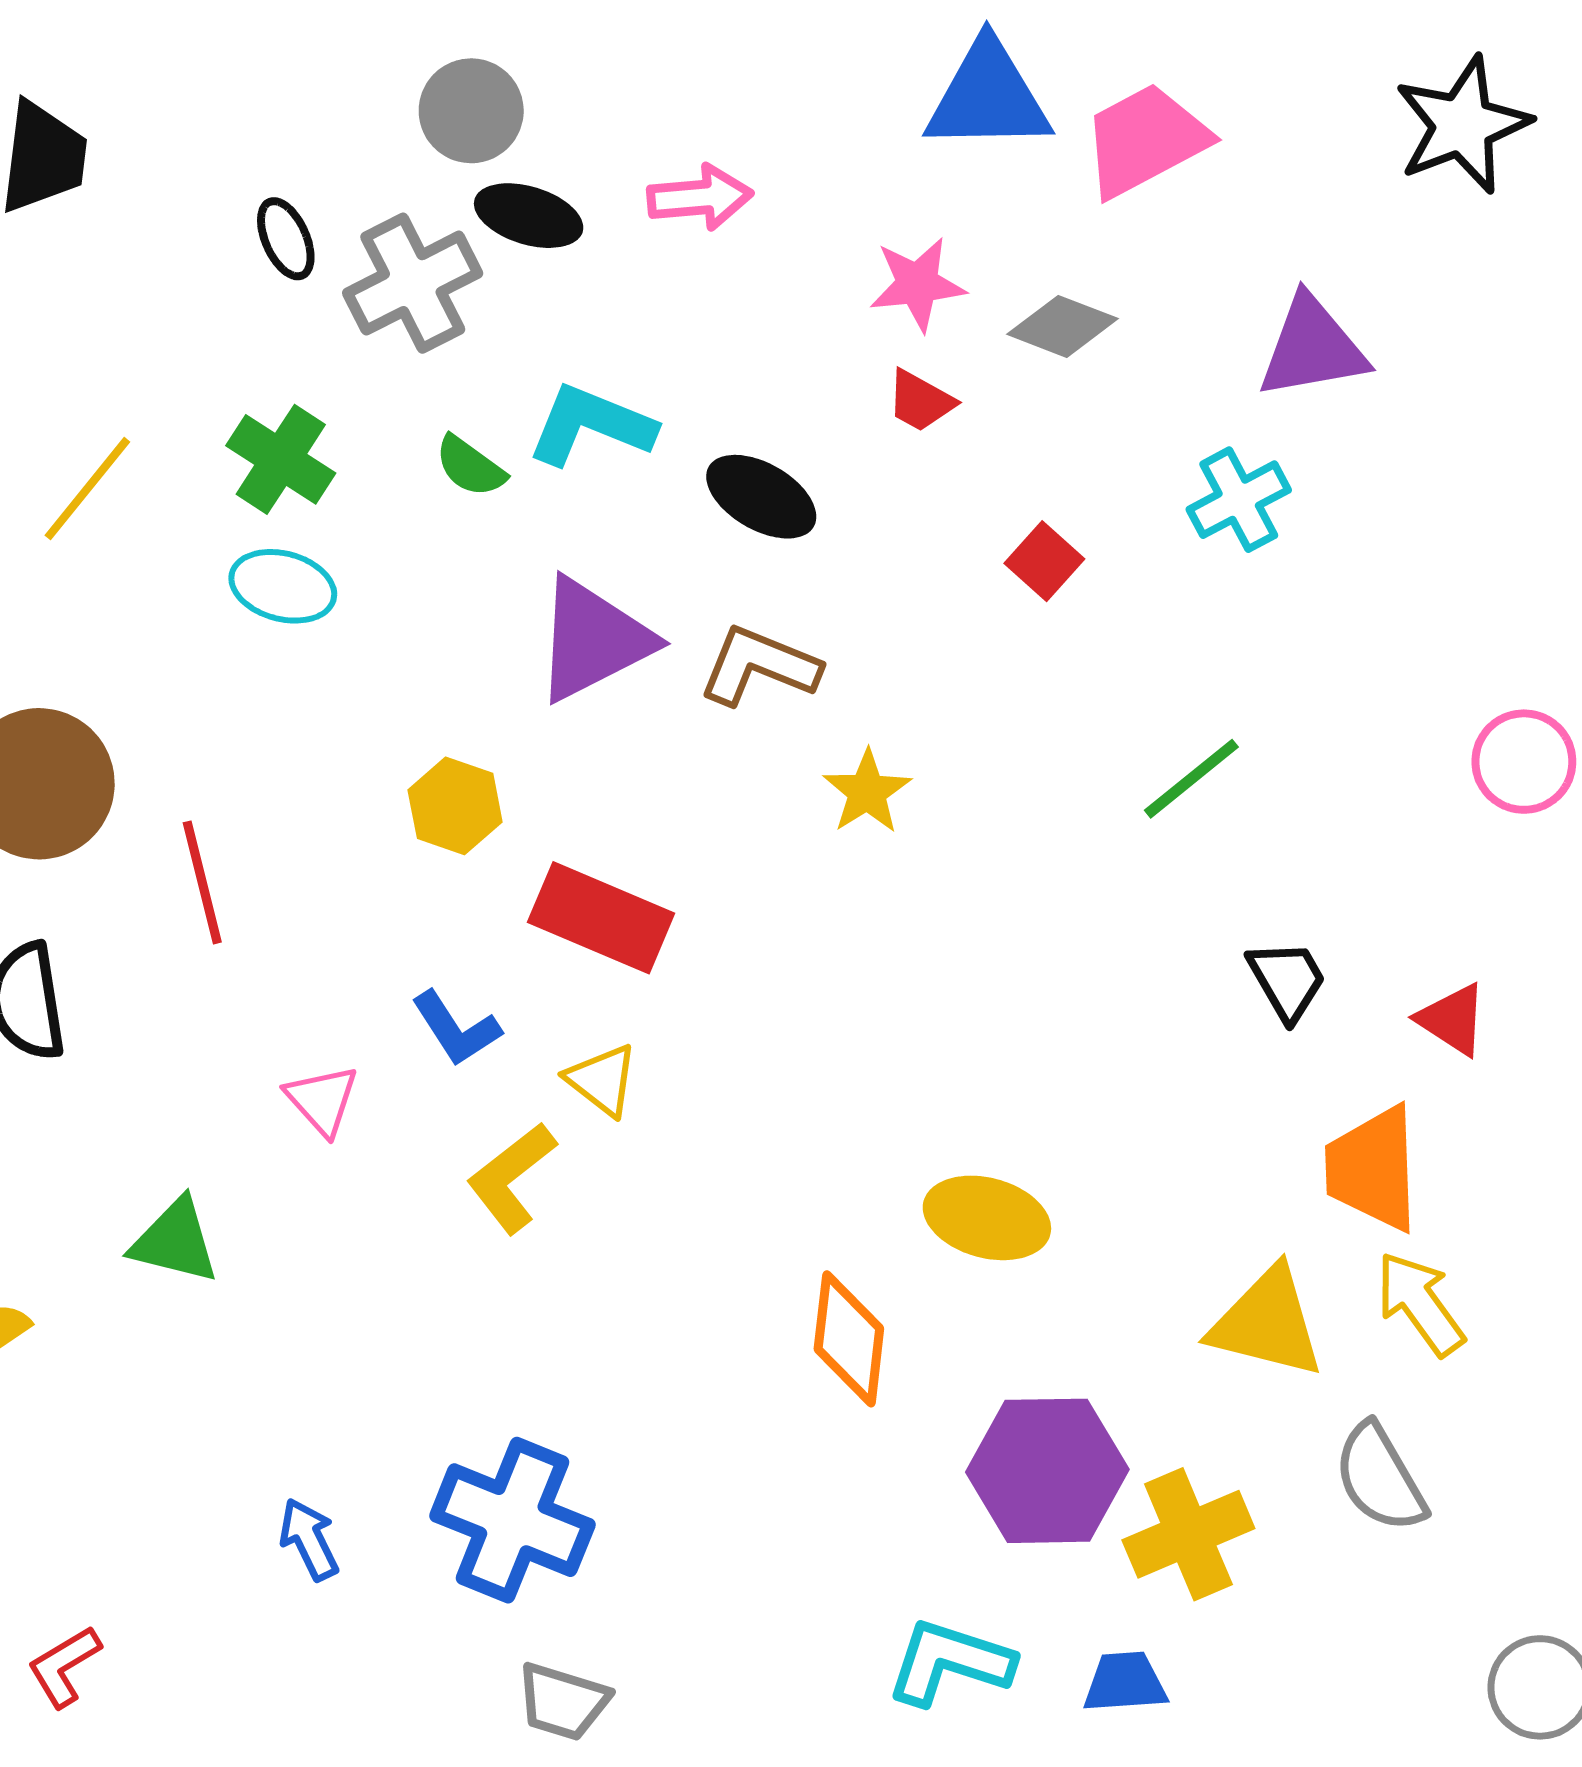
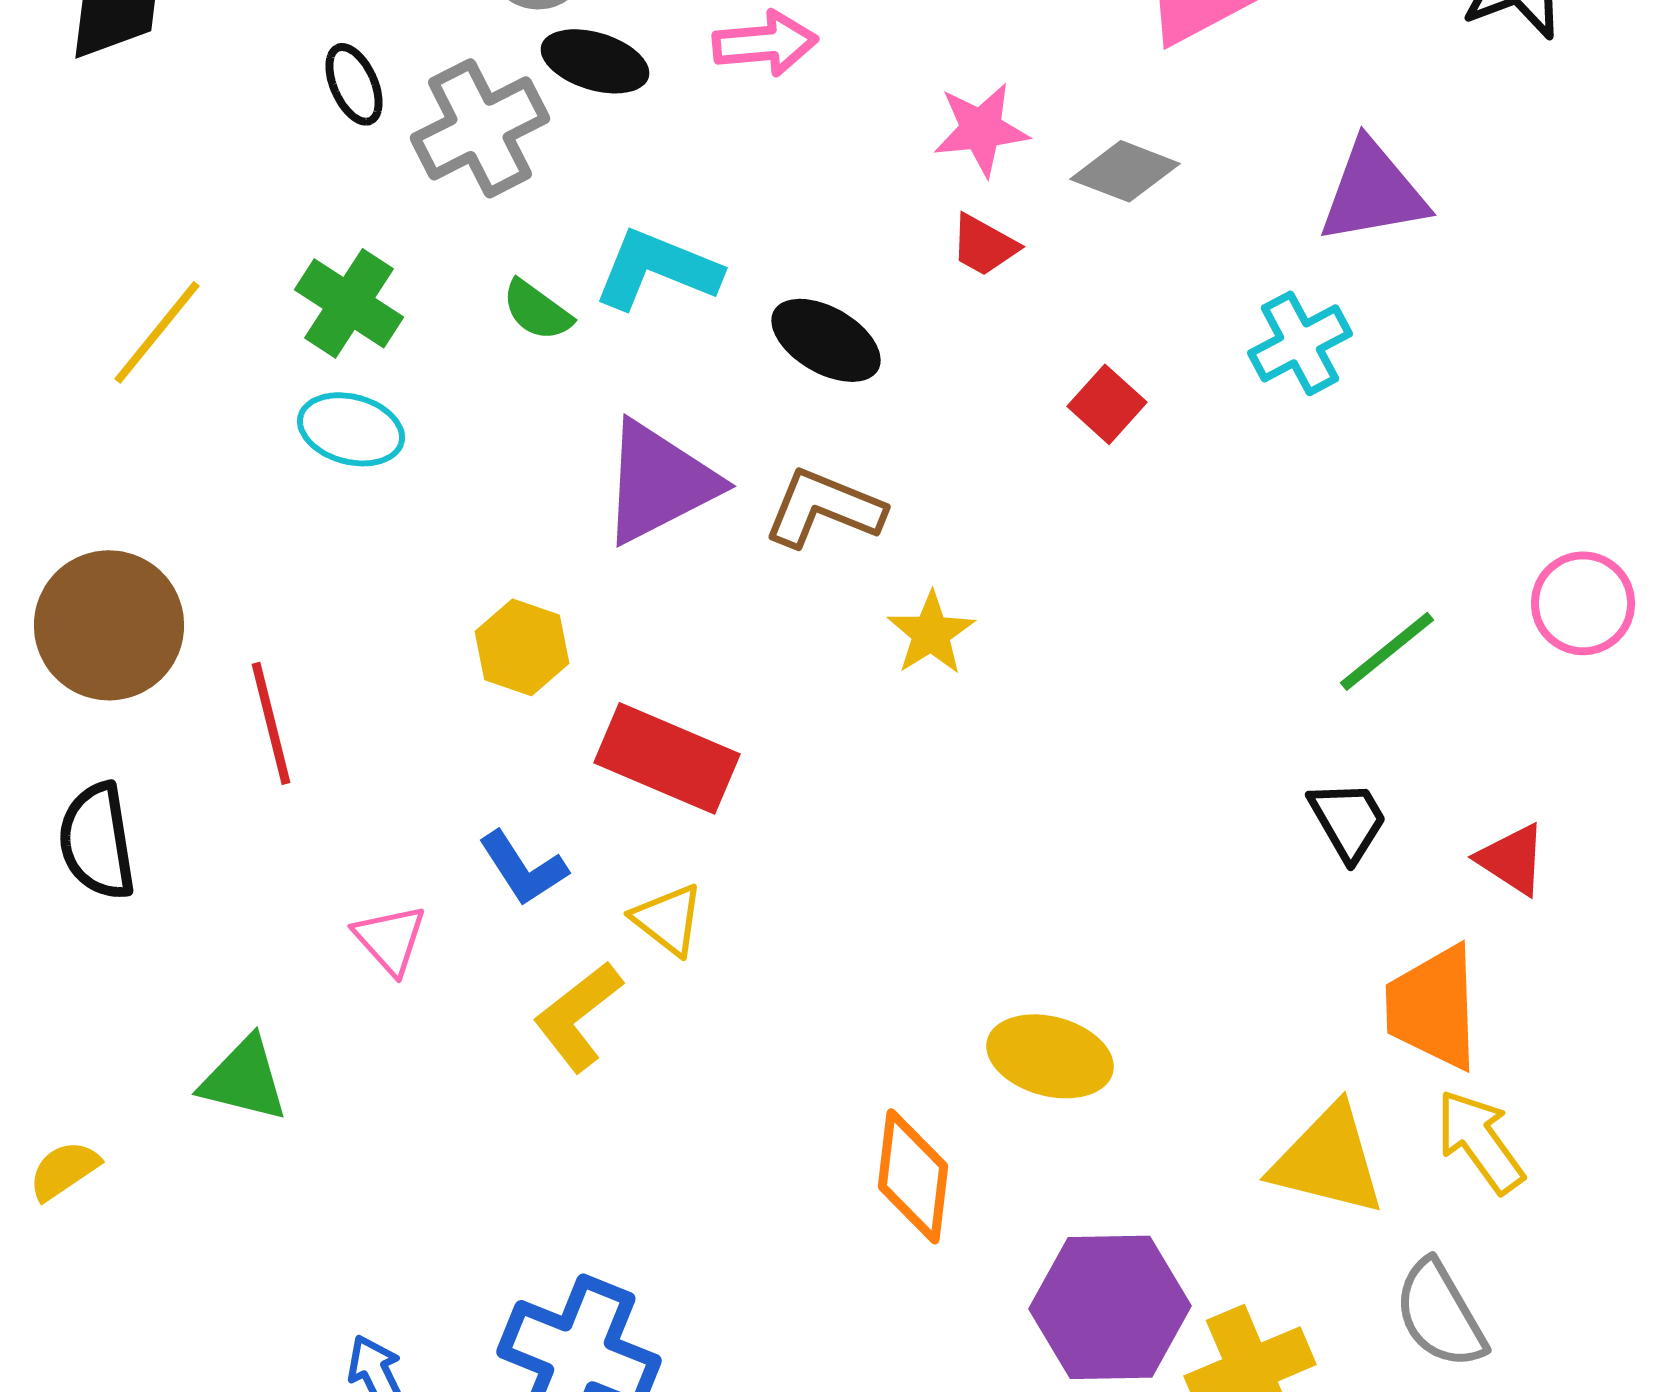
green line: (1191, 779) -> (1387, 651), moved

